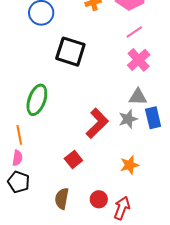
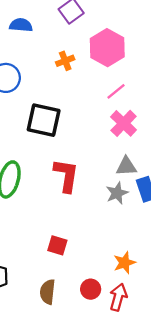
red L-shape: (97, 123) -> (66, 175), moved, turned -32
red square: (73, 159) -> (57, 245), turned -30
orange star: (129, 165) -> (124, 263), moved

